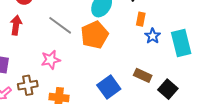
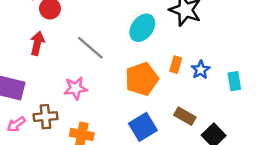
orange rectangle: (141, 19) -> (176, 65), moved
orange pentagon: (95, 35) -> (142, 79), moved
cyan rectangle: (181, 43) -> (234, 81), size x0.6

